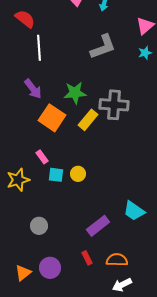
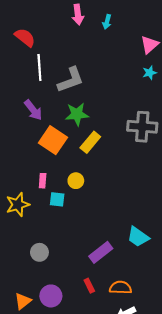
gray L-shape: (103, 47) -> (71, 80), moved
gray cross: (114, 105) -> (142, 127), moved
pink rectangle: (42, 157) -> (43, 181), turned 40
yellow circle: (78, 174) -> (76, 181), moved

